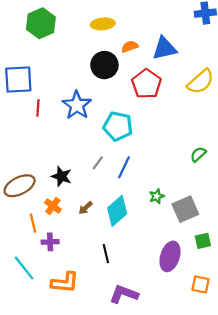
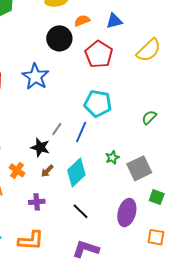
blue triangle: (165, 48) -> (114, 21), size x0.7
cyan pentagon: (118, 126) -> (98, 104), moved
black star: (61, 176) -> (40, 147), moved
green square: (203, 241) -> (157, 197), turned 35
purple cross: (50, 242) -> (37, 202), moved
black line: (106, 254) -> (81, 211), moved, turned -30

